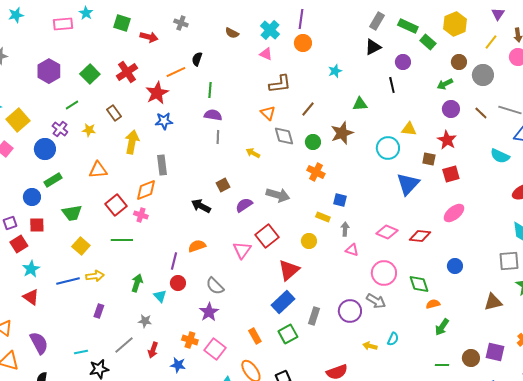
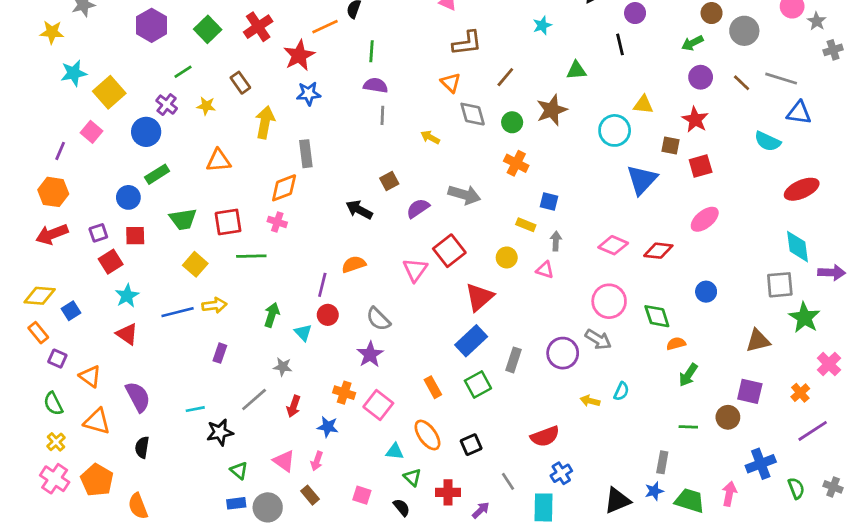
red square: (116, 205) -> (228, 222), moved, turned 30
pink triangle: (352, 250) -> (545, 270), moved
purple square: (495, 352) -> (750, 391), moved

